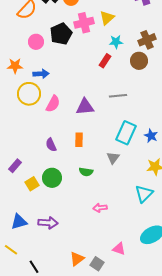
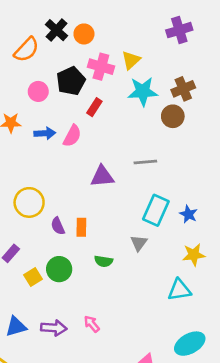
pink cross: (84, 23) -> (101, 67), turned 30
cyan star: (116, 42) -> (143, 91), size x1.6
red rectangle: (105, 61) -> (94, 107), moved
yellow circle: (29, 94) -> (29, 202), moved
pink semicircle: (53, 104) -> (72, 136), moved
orange rectangle: (79, 140) -> (81, 227), moved
cyan triangle: (144, 194) -> (179, 290), turned 36
pink arrow: (100, 208) -> (92, 324), moved, turned 56

